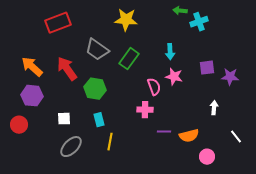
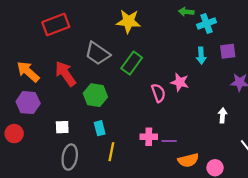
cyan arrow: (170, 52) -> (201, 56), moved
purple square: (207, 68) -> (228, 51), moved
pink cross: (145, 110) -> (149, 137), moved
orange semicircle: (189, 136) -> (188, 160), moved
gray ellipse: (71, 147) -> (70, 157), turned -35

